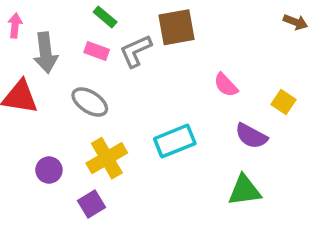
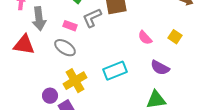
pink rectangle: (97, 51) -> (70, 26), moved
yellow square: (284, 102) -> (175, 37), moved
purple circle: (49, 170) -> (50, 96), moved

